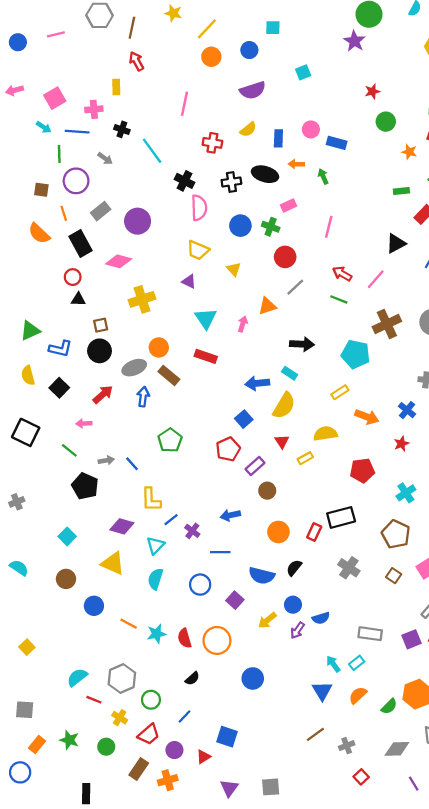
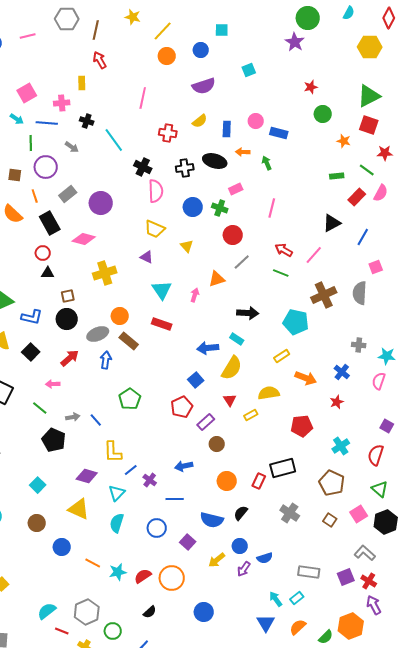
red semicircle: (184, 638) -> (143, 576), turned 72

